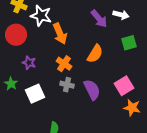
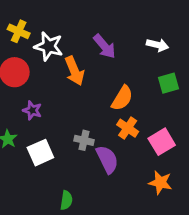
purple arrow: (99, 19) -> (104, 46), moved
orange cross: (64, 64) -> (128, 128), moved
purple semicircle: (92, 90) -> (107, 159), moved
orange star: (132, 108) -> (160, 183), moved

